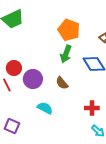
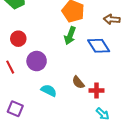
red circle: (14, 68) -> (18, 39), moved
brown semicircle: (62, 83) -> (78, 82), moved

